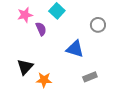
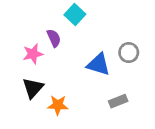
pink star: (25, 15) -> (33, 54), moved
gray circle: (98, 25) -> (129, 53), moved

